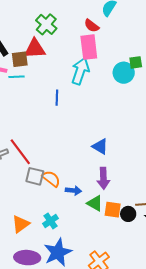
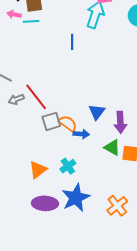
blue triangle: (100, 146) -> (97, 112), moved, turned 36
gray square: (35, 176) -> (51, 121), turned -30
blue arrow: (73, 190) -> (81, 134), moved

